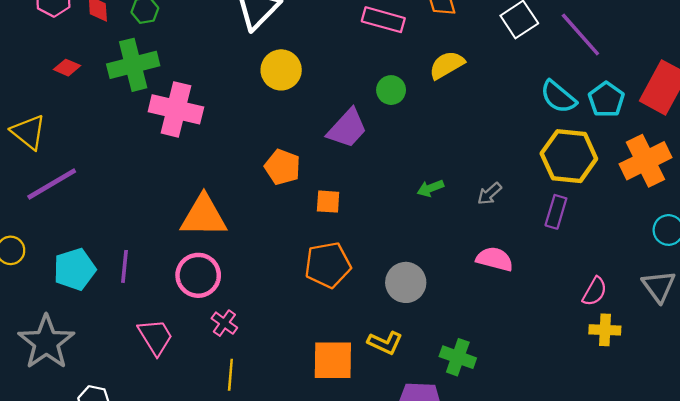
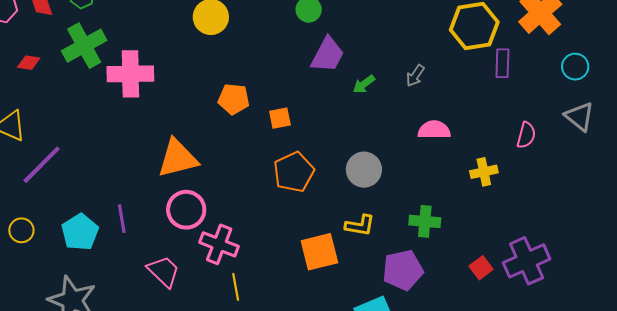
purple trapezoid: (347, 128) -> (328, 55), moved
purple rectangle: (556, 212) -> (502, 63), moved
pink cross: (224, 323) -> (219, 244), size x1.6
yellow cross: (605, 330) -> (484, 172), moved

